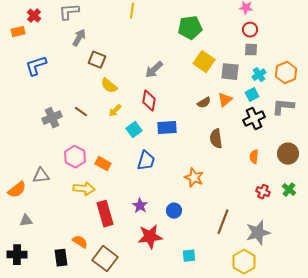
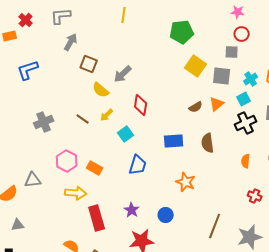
gray square: (251, 50) -> (232, 52), moved
gray arrow: (154, 70) -> (123, 74), moved
brown line: (81, 112) -> (83, 119), moved
blue rectangle: (167, 128) -> (174, 141), moved

